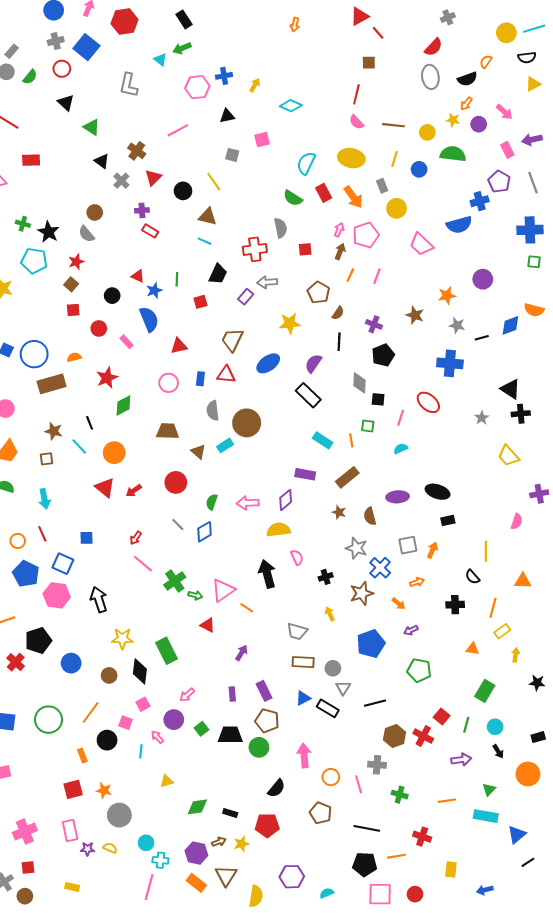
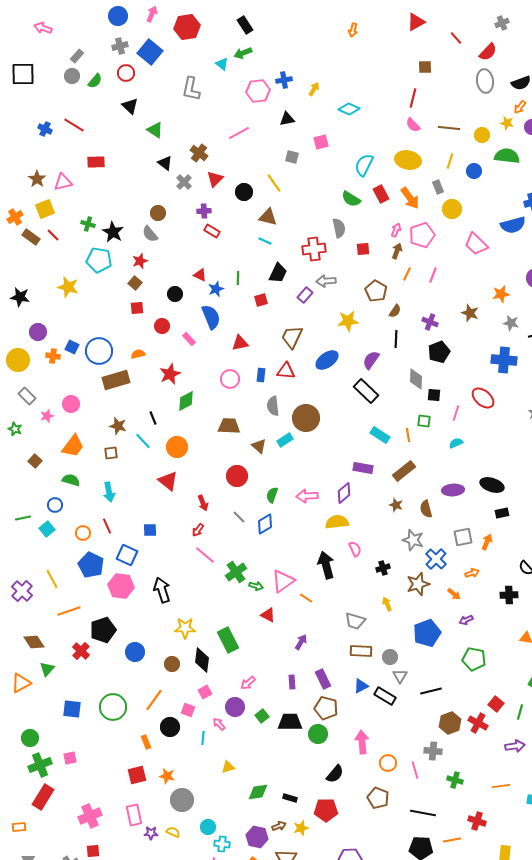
red line: (378, 33) -> (456, 38), moved
red arrow: (134, 491) -> (203, 503), moved, turned -77

